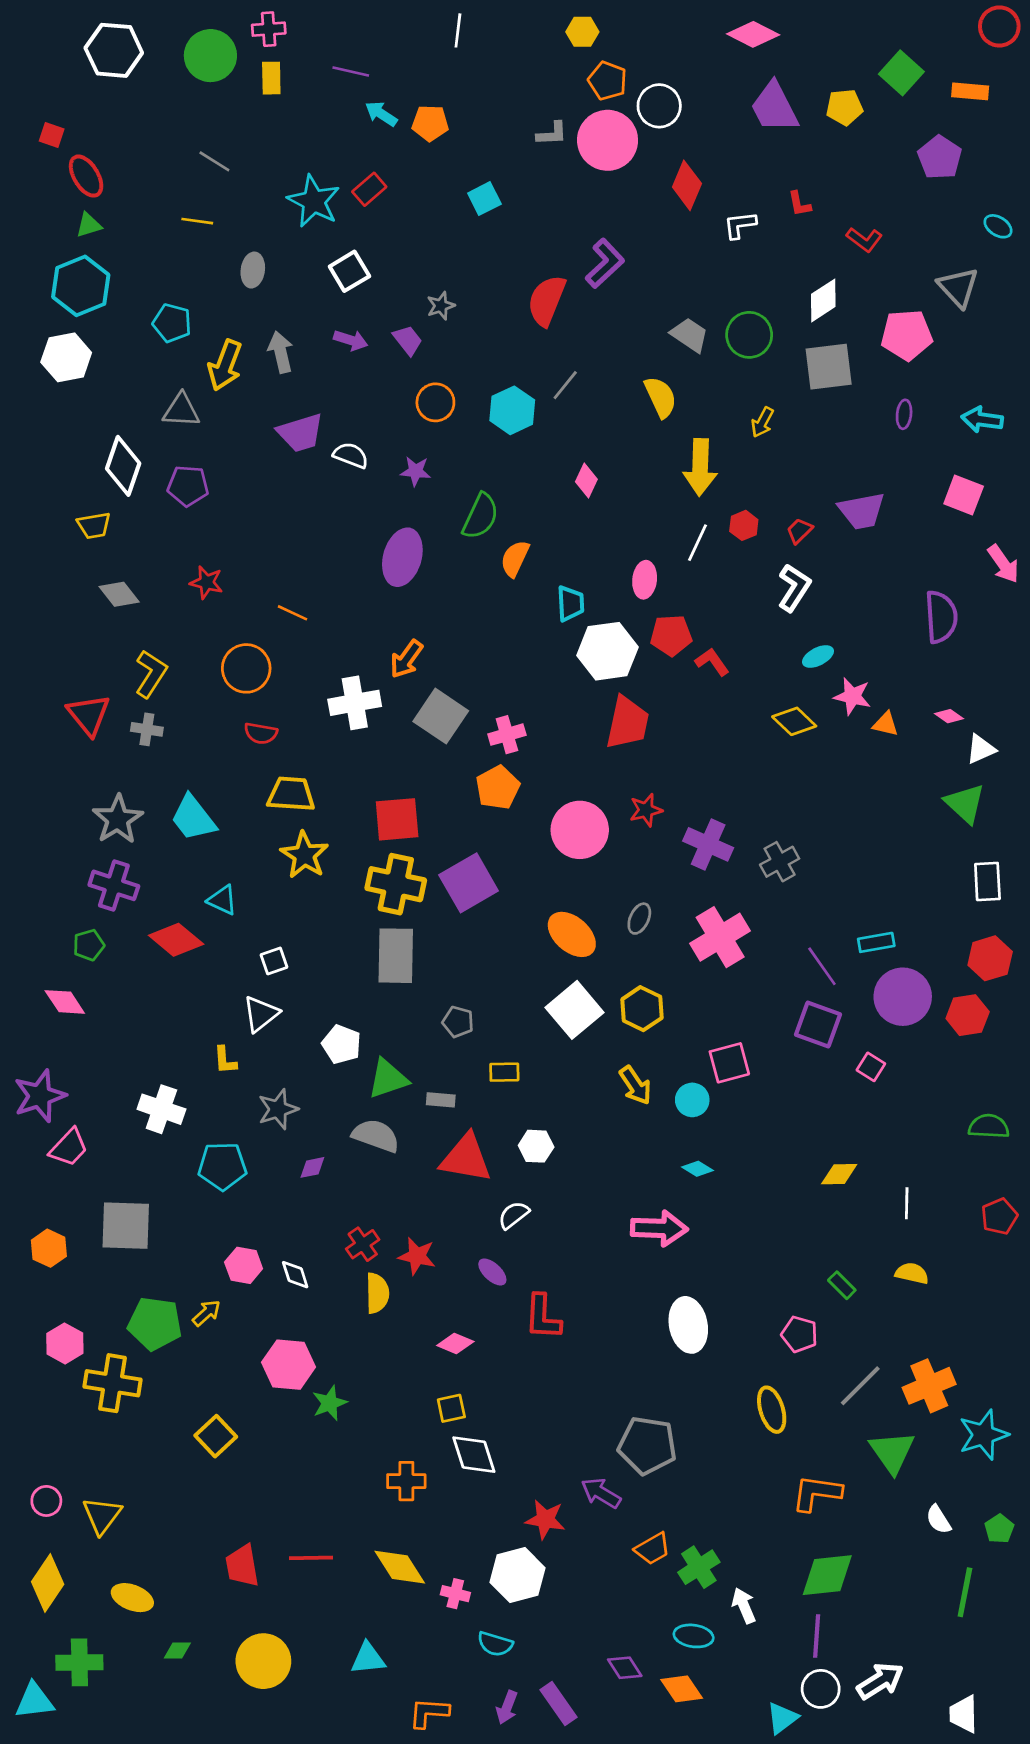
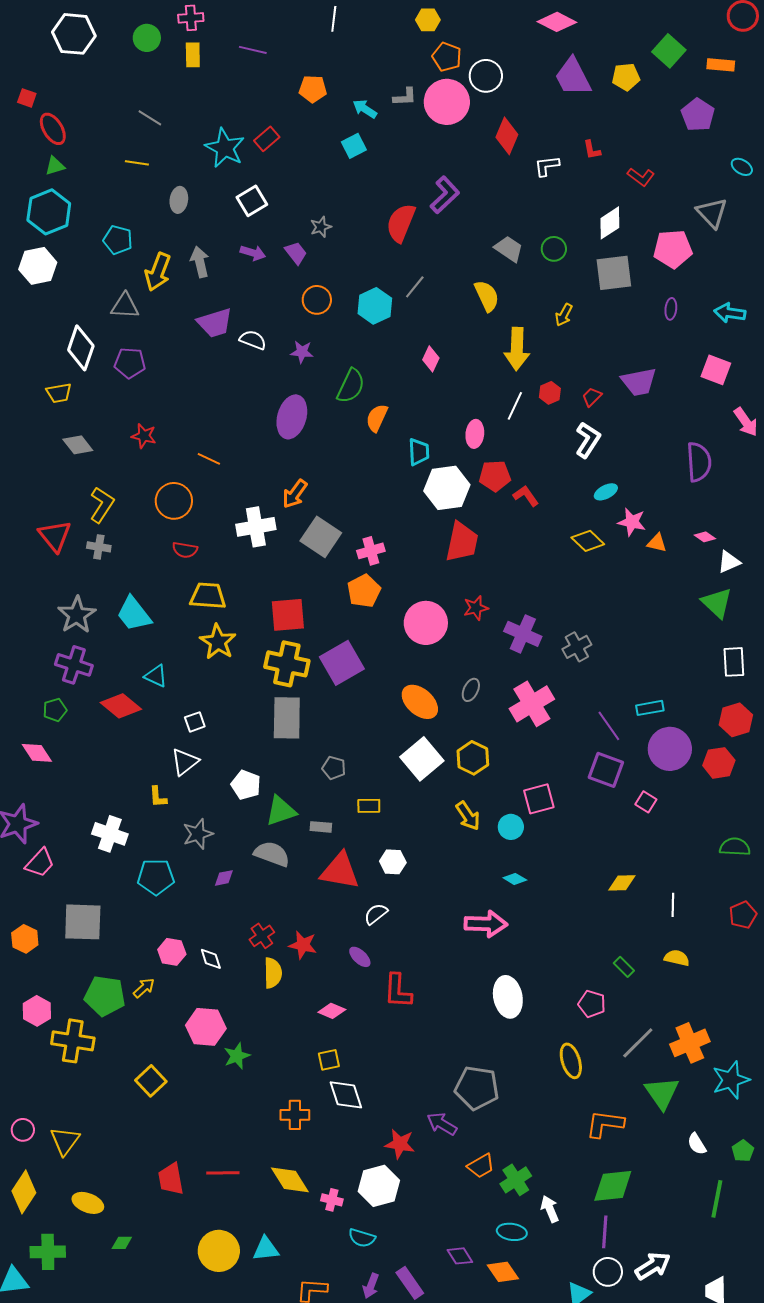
green circle: (210, 56) -> (147, 38), size x0.7
cyan arrow: (381, 114) -> (365, 109), moved
green circle: (749, 335) -> (554, 249), size x0.7
yellow circle: (263, 1661) -> (219, 1251), moved

